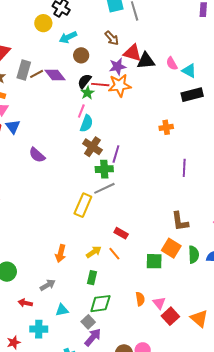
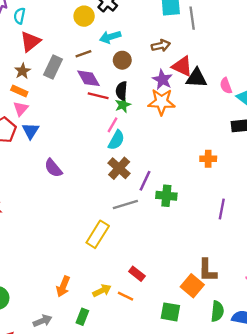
brown arrow: (112, 38) -> (161, 46), turned -70
purple star: (117, 67) -> (162, 80), turned 30
brown line: (37, 74) -> (83, 54), moved
black semicircle: (84, 81) -> (121, 91), turned -42
red line: (100, 85) -> (98, 96), moved
green cross: (104, 169) -> (166, 196), moved
gray line: (104, 188) -> (125, 205), moved
orange square: (171, 248) -> (192, 286), moved
orange line: (114, 254) -> (126, 296), turned -32
green rectangle: (92, 278) -> (82, 317), moved

